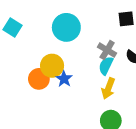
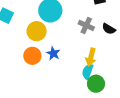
yellow circle: (52, 66) -> (37, 31), moved
cyan semicircle: (106, 66) -> (88, 72), moved

